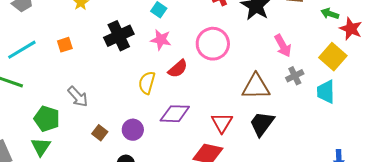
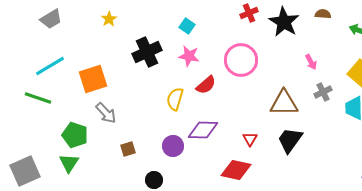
orange square: (65, 45) -> (93, 79), moved, size x1.8
pink arrow: (283, 46) -> (311, 62), size x0.7
red triangle: (222, 123) -> (250, 139), size x0.7
purple circle: (133, 130) -> (173, 146), moved
brown square: (100, 133) -> (128, 149), turned 35

